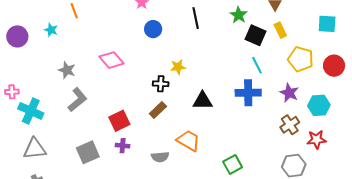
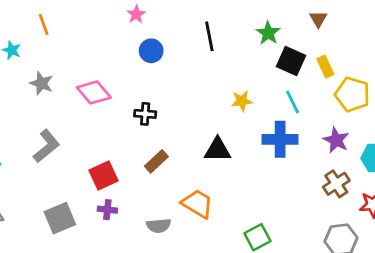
yellow rectangle: (280, 30) -> (325, 67), moved
yellow star: (178, 67) -> (242, 101), moved
gray star: (67, 70) -> (42, 83), moved
black cross: (161, 84) -> (145, 114), moved

